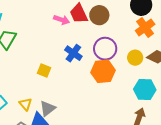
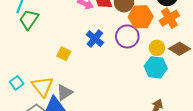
orange hexagon: (103, 71) -> (141, 17), moved
cyan hexagon: (145, 89) -> (156, 67), moved
yellow triangle: (26, 104) -> (42, 86), size x1.6

